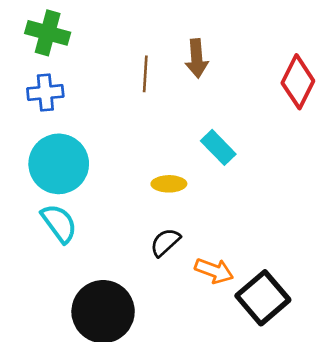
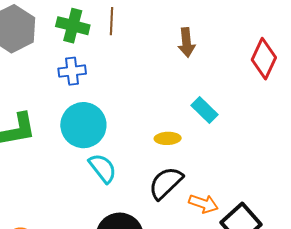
brown line: (145, 74) -> (112, 21), moved
cyan semicircle: (59, 223) -> (103, 168), moved
black semicircle: (165, 242) -> (166, 183), size x1.5

